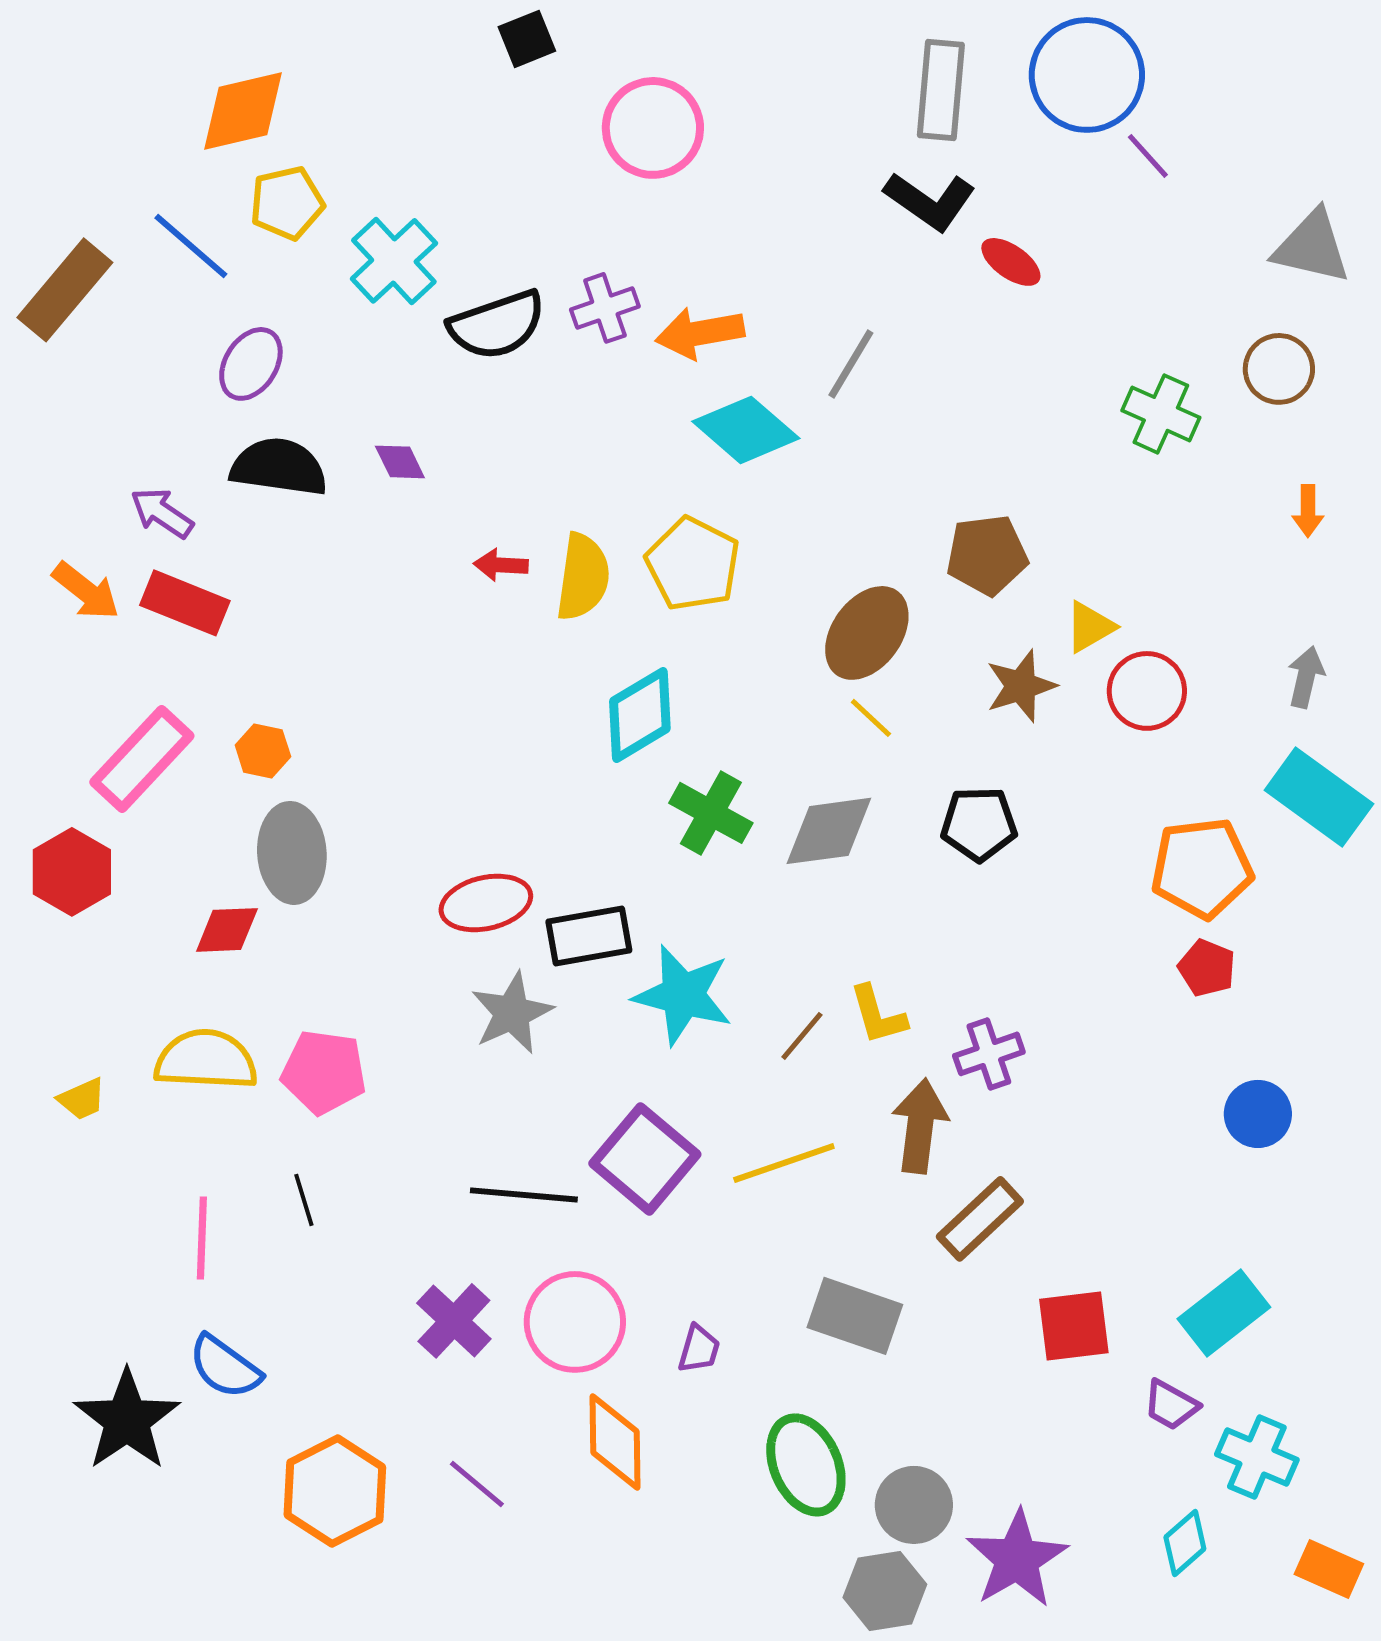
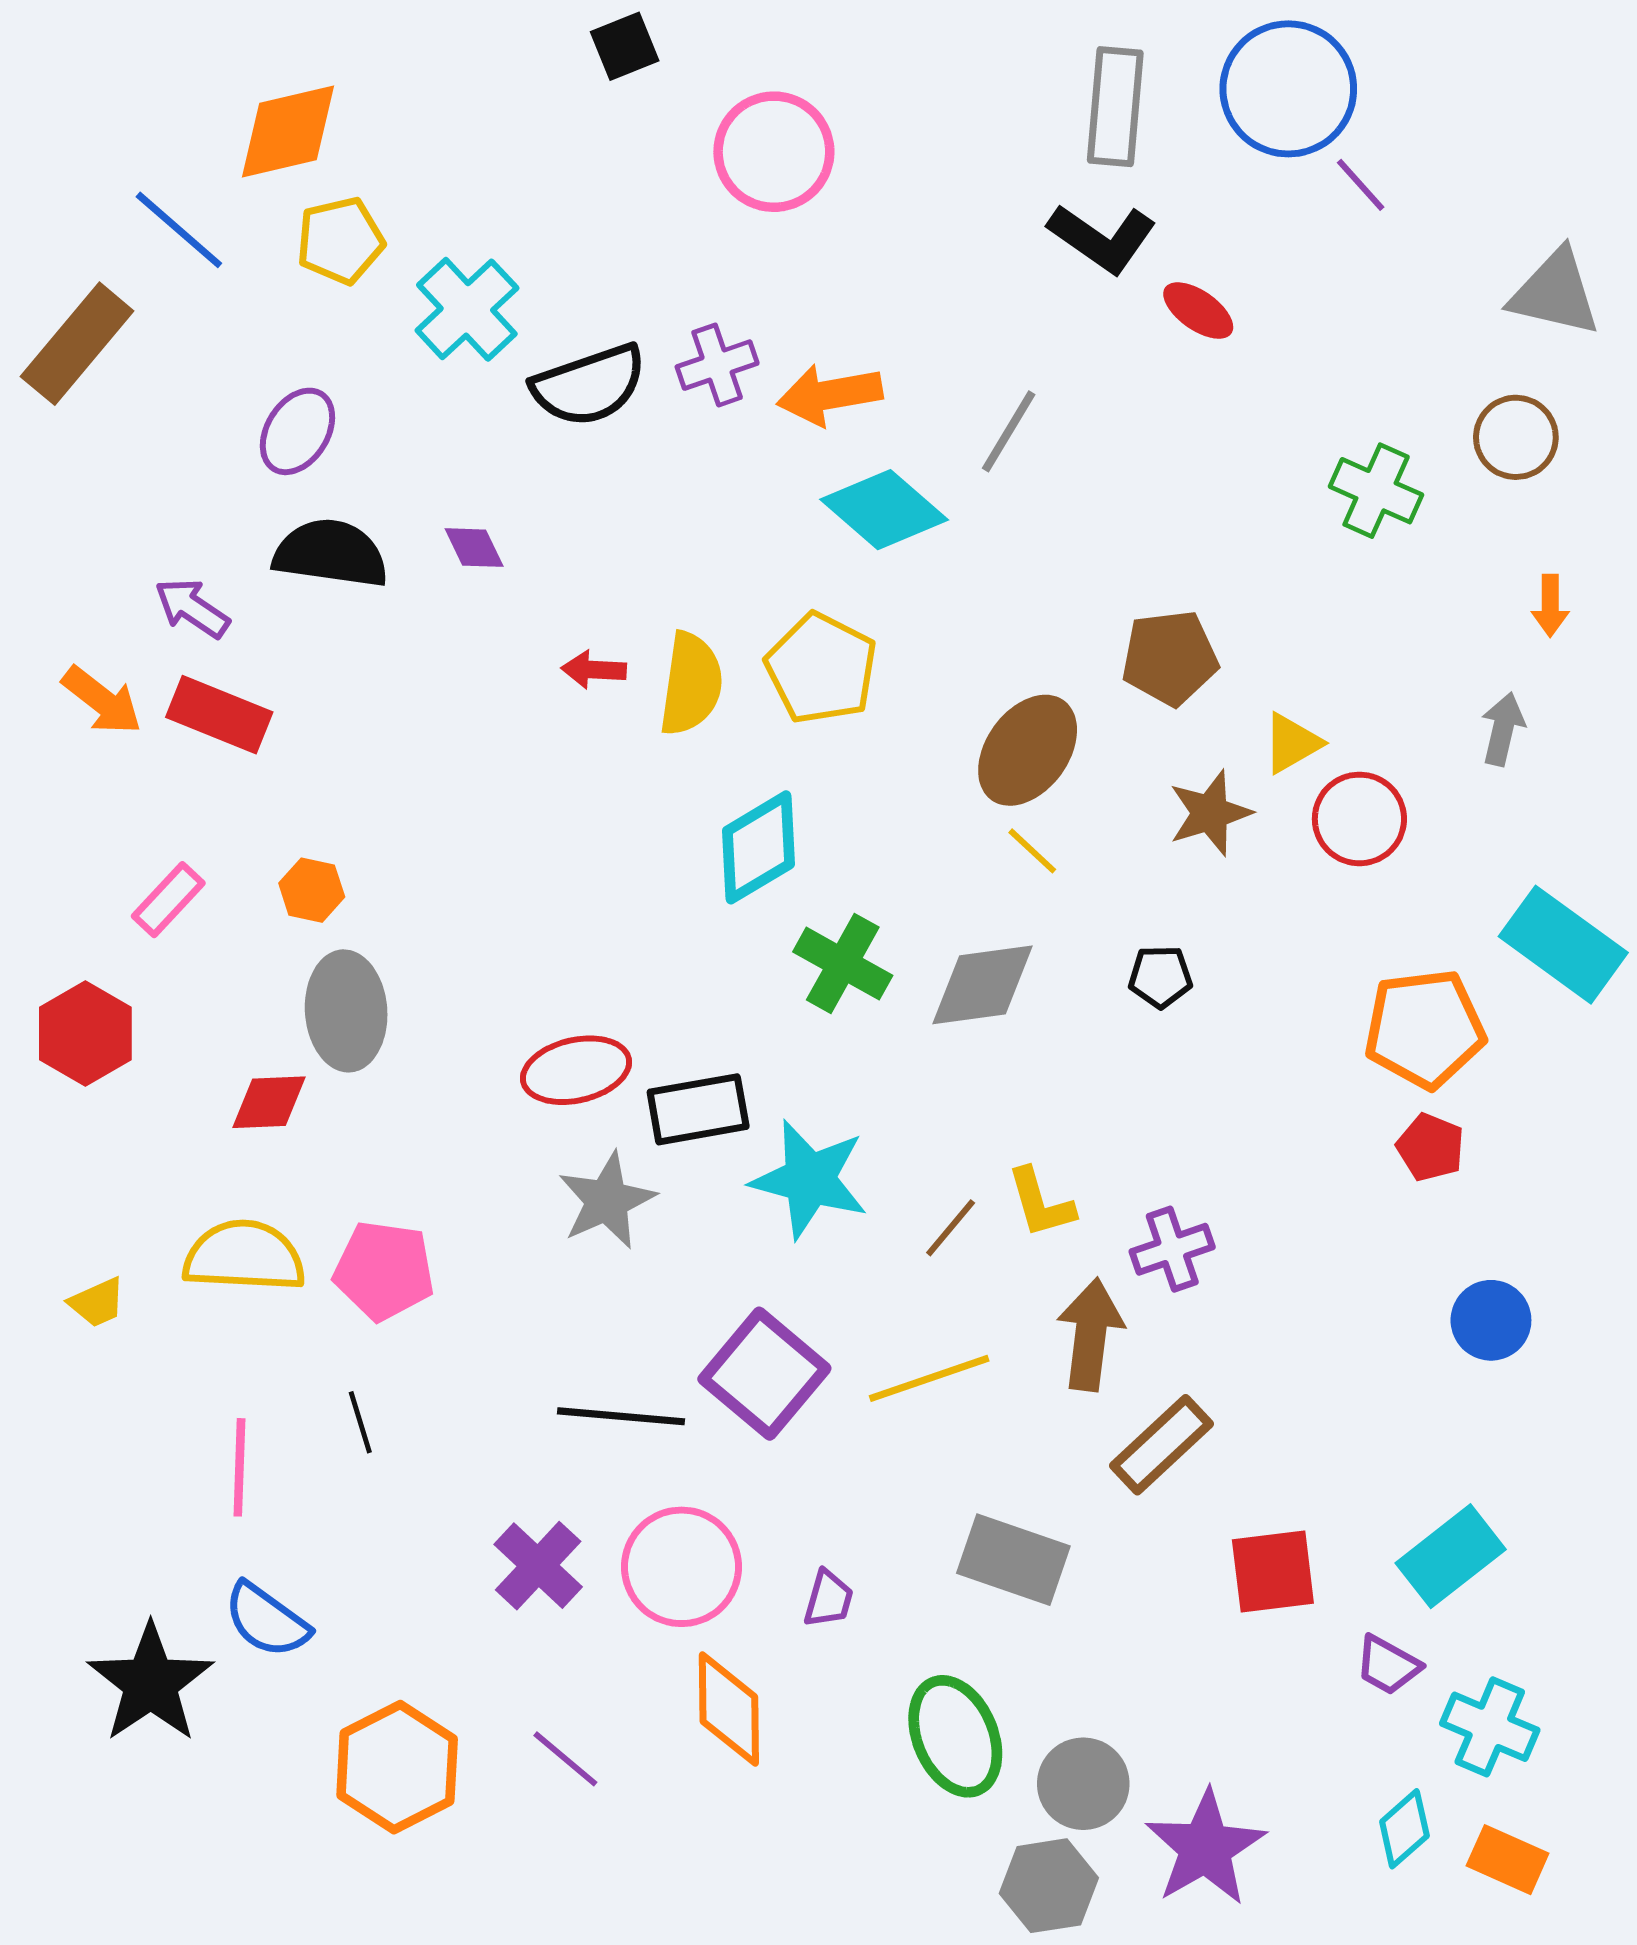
blue line: (191, 246) -> (179, 230), moved
gray arrow: (1306, 677) -> (1503, 729), moved
pink rectangle: (142, 759) -> (168, 900), size x0.6
black pentagon: (979, 824) -> (1160, 977), size x0.7
orange rectangle: (1329, 1569) -> (1508, 1860), moved

